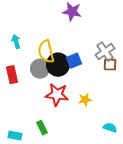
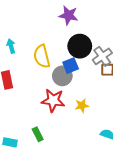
black circle: (58, 65) -> (80, 46), moved
gray circle: (40, 69) -> (62, 76), moved

